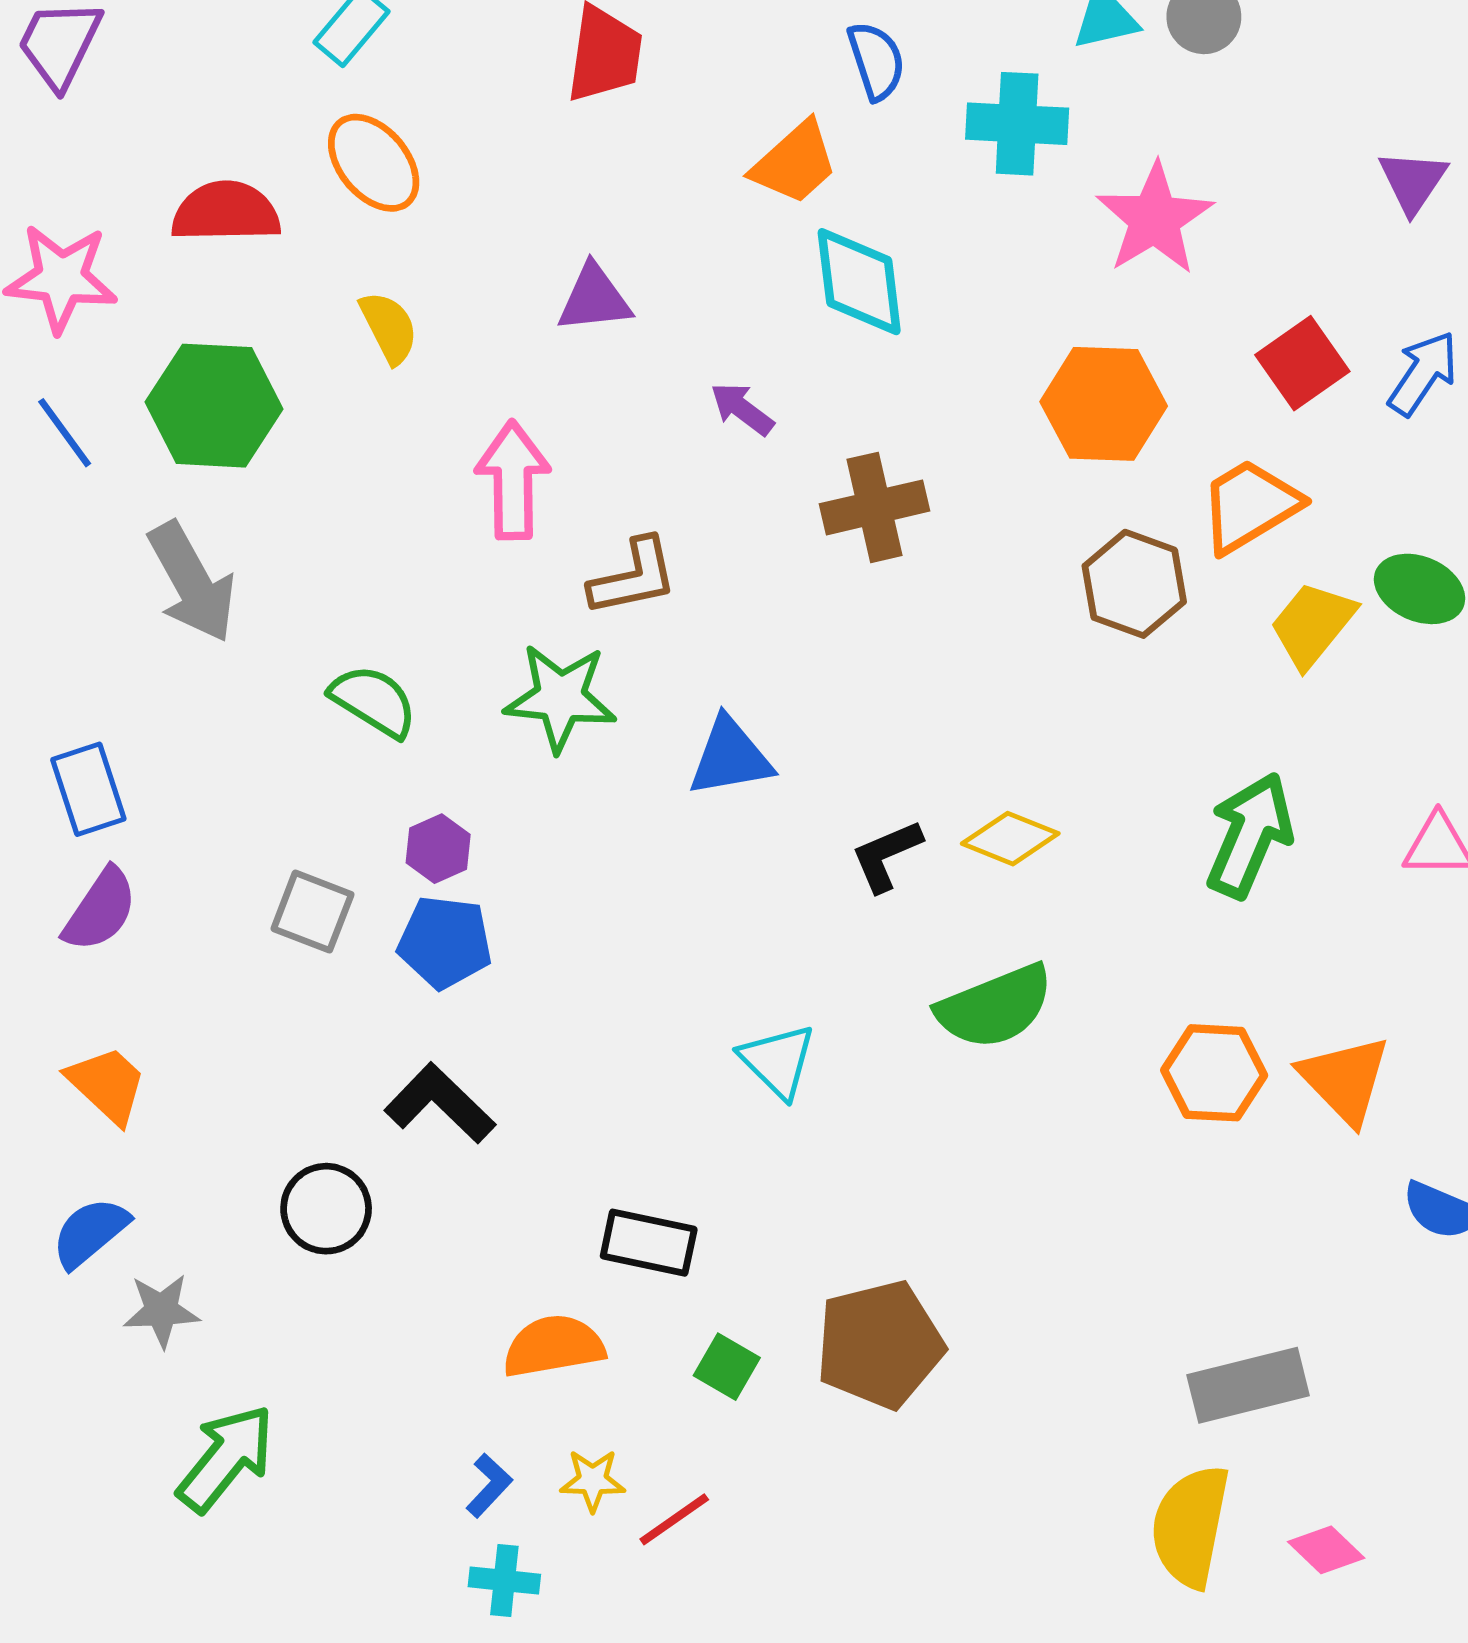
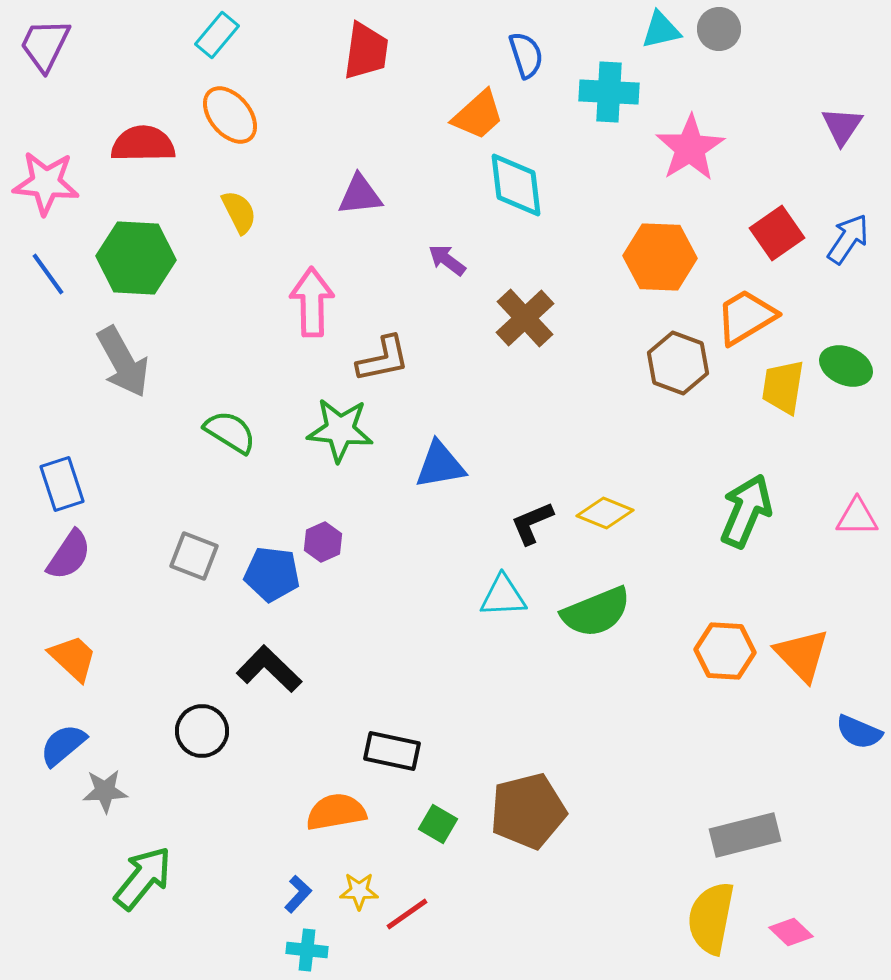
brown cross: (874, 507) -> (525, 318), turned -30
yellow trapezoid: (1313, 625) -> (783, 387), turned -30
purple hexagon: (438, 849) -> (323, 542), moved
cyan triangle: (778, 1061) -> (503, 596), moved, turned -48

